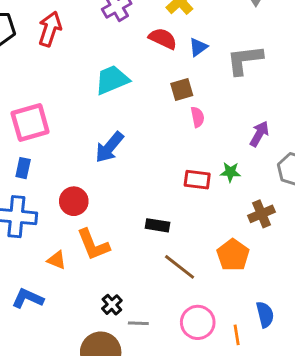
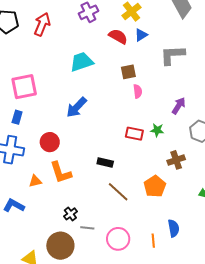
blue triangle: (198, 47) -> (141, 35), moved
orange triangle: (57, 260) -> (35, 181), turned -40
pink circle: (198, 322) -> (118, 239), moved

